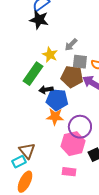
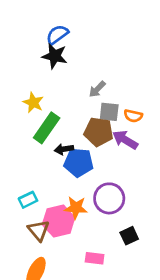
yellow star: (50, 55) -> (33, 103), moved
orange star: (55, 117) -> (76, 208), moved
pink hexagon: (73, 144) -> (59, 221), moved
cyan rectangle: (19, 162) -> (28, 200), moved

